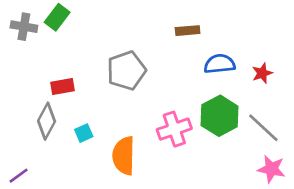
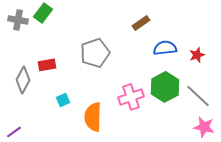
brown rectangle: (188, 31) -> (141, 23), turned -30
gray diamond: (47, 121) -> (23, 80), moved

